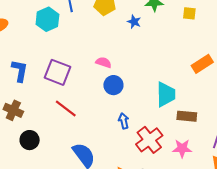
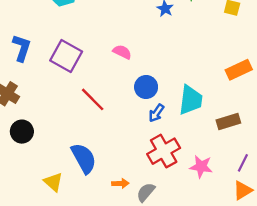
blue circle: (113, 85) -> (146, 87), moved
red line: (66, 108) -> (93, 99), moved
brown rectangle: (187, 116) -> (228, 121), moved, turned -30
blue arrow: (124, 121) -> (156, 113), moved, turned -140

